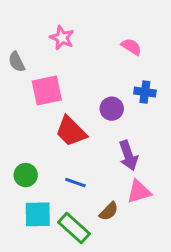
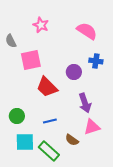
pink semicircle: (131, 47) -> (87, 31), size x1.5
blue line: (75, 183) -> (50, 121), turned -32
brown semicircle: (109, 211) -> (72, 140), turned 80

